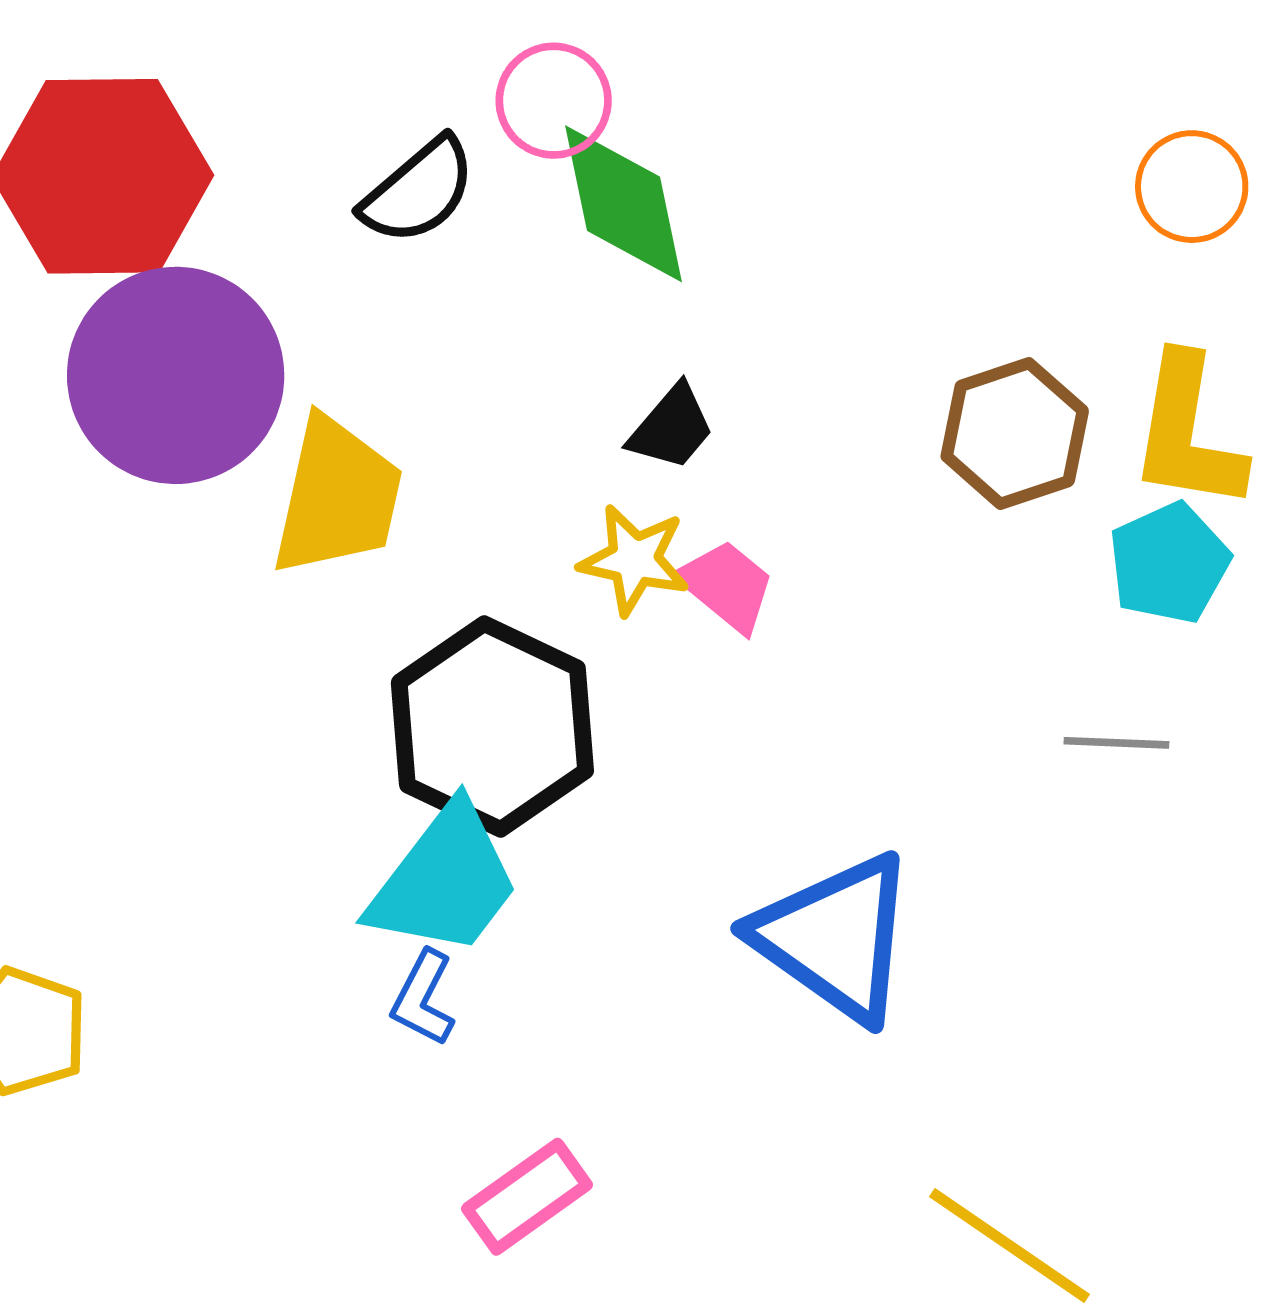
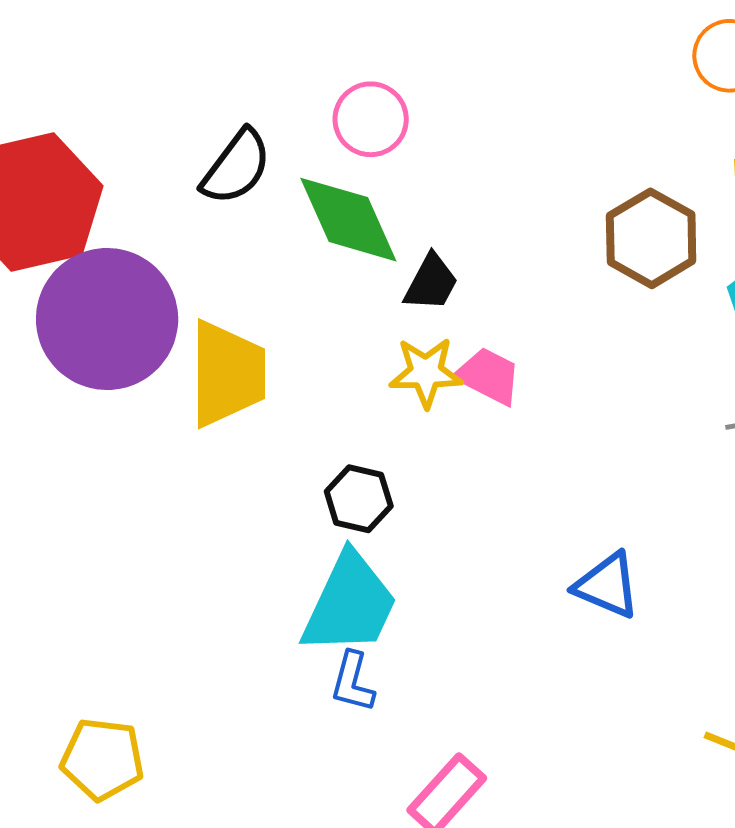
pink circle: (554, 101) -> (371, 119), moved
green diamond: (624, 204) -> (348, 220), moved
black hexagon: (492, 727) -> (359, 499), size x0.5
blue triangle: (835, 938) -> (607, 585), size x0.6

